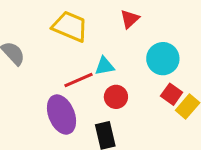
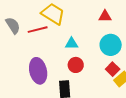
red triangle: (130, 19) -> (105, 16), moved, turned 32
red line: (79, 80) -> (38, 30), moved

